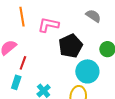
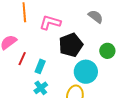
cyan rectangle: (16, 82) -> (40, 66), moved

